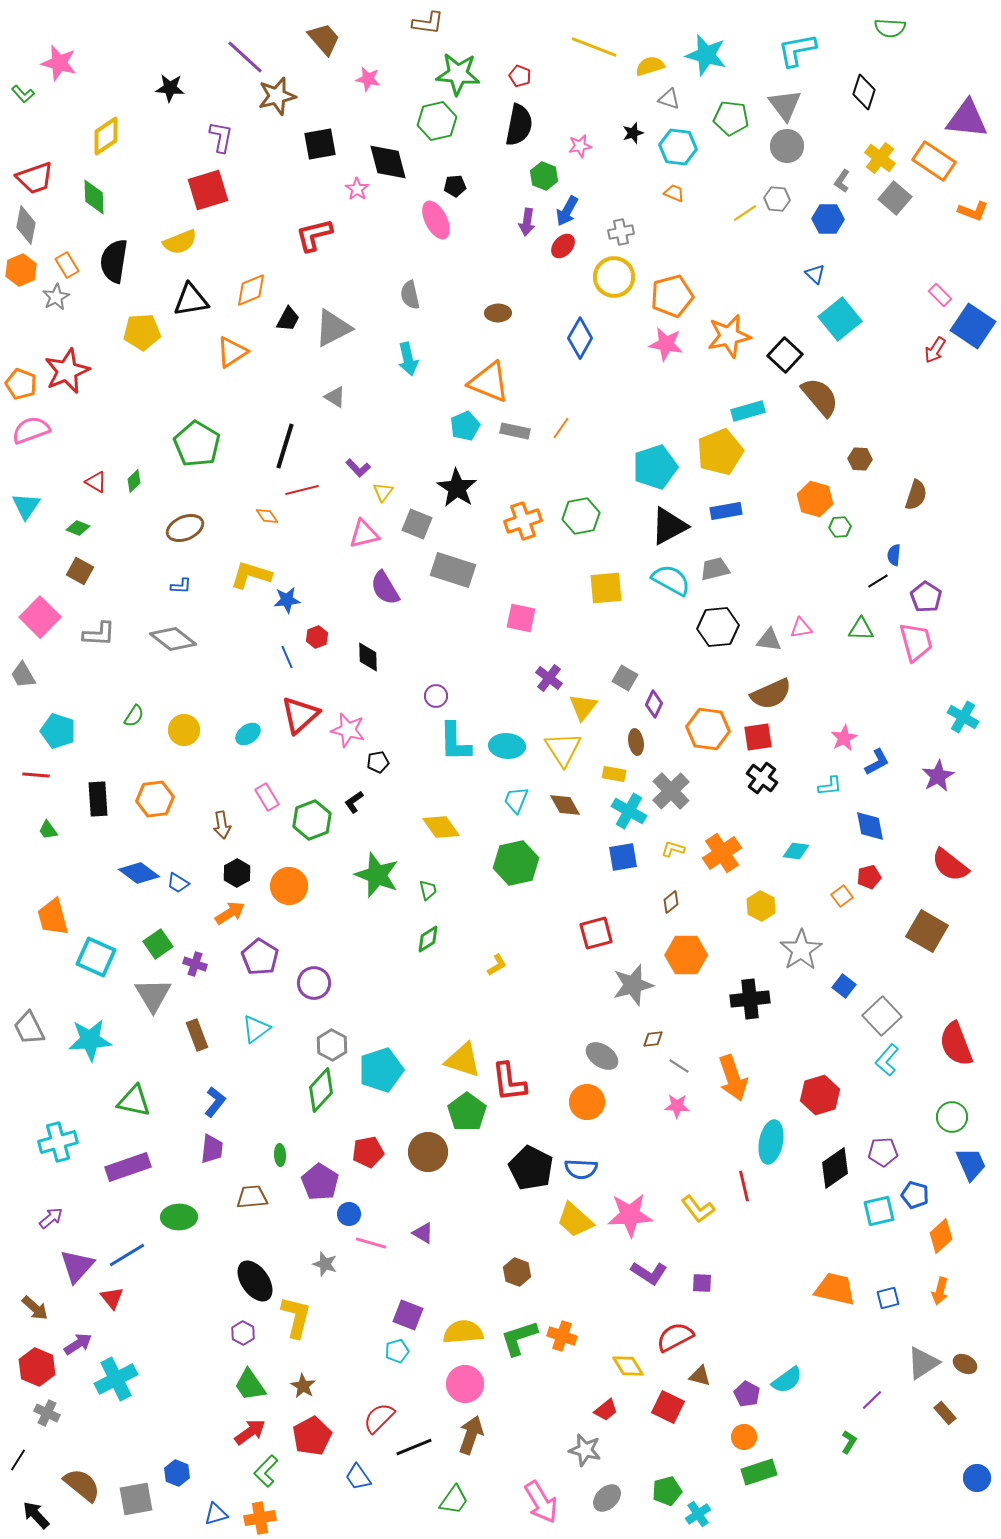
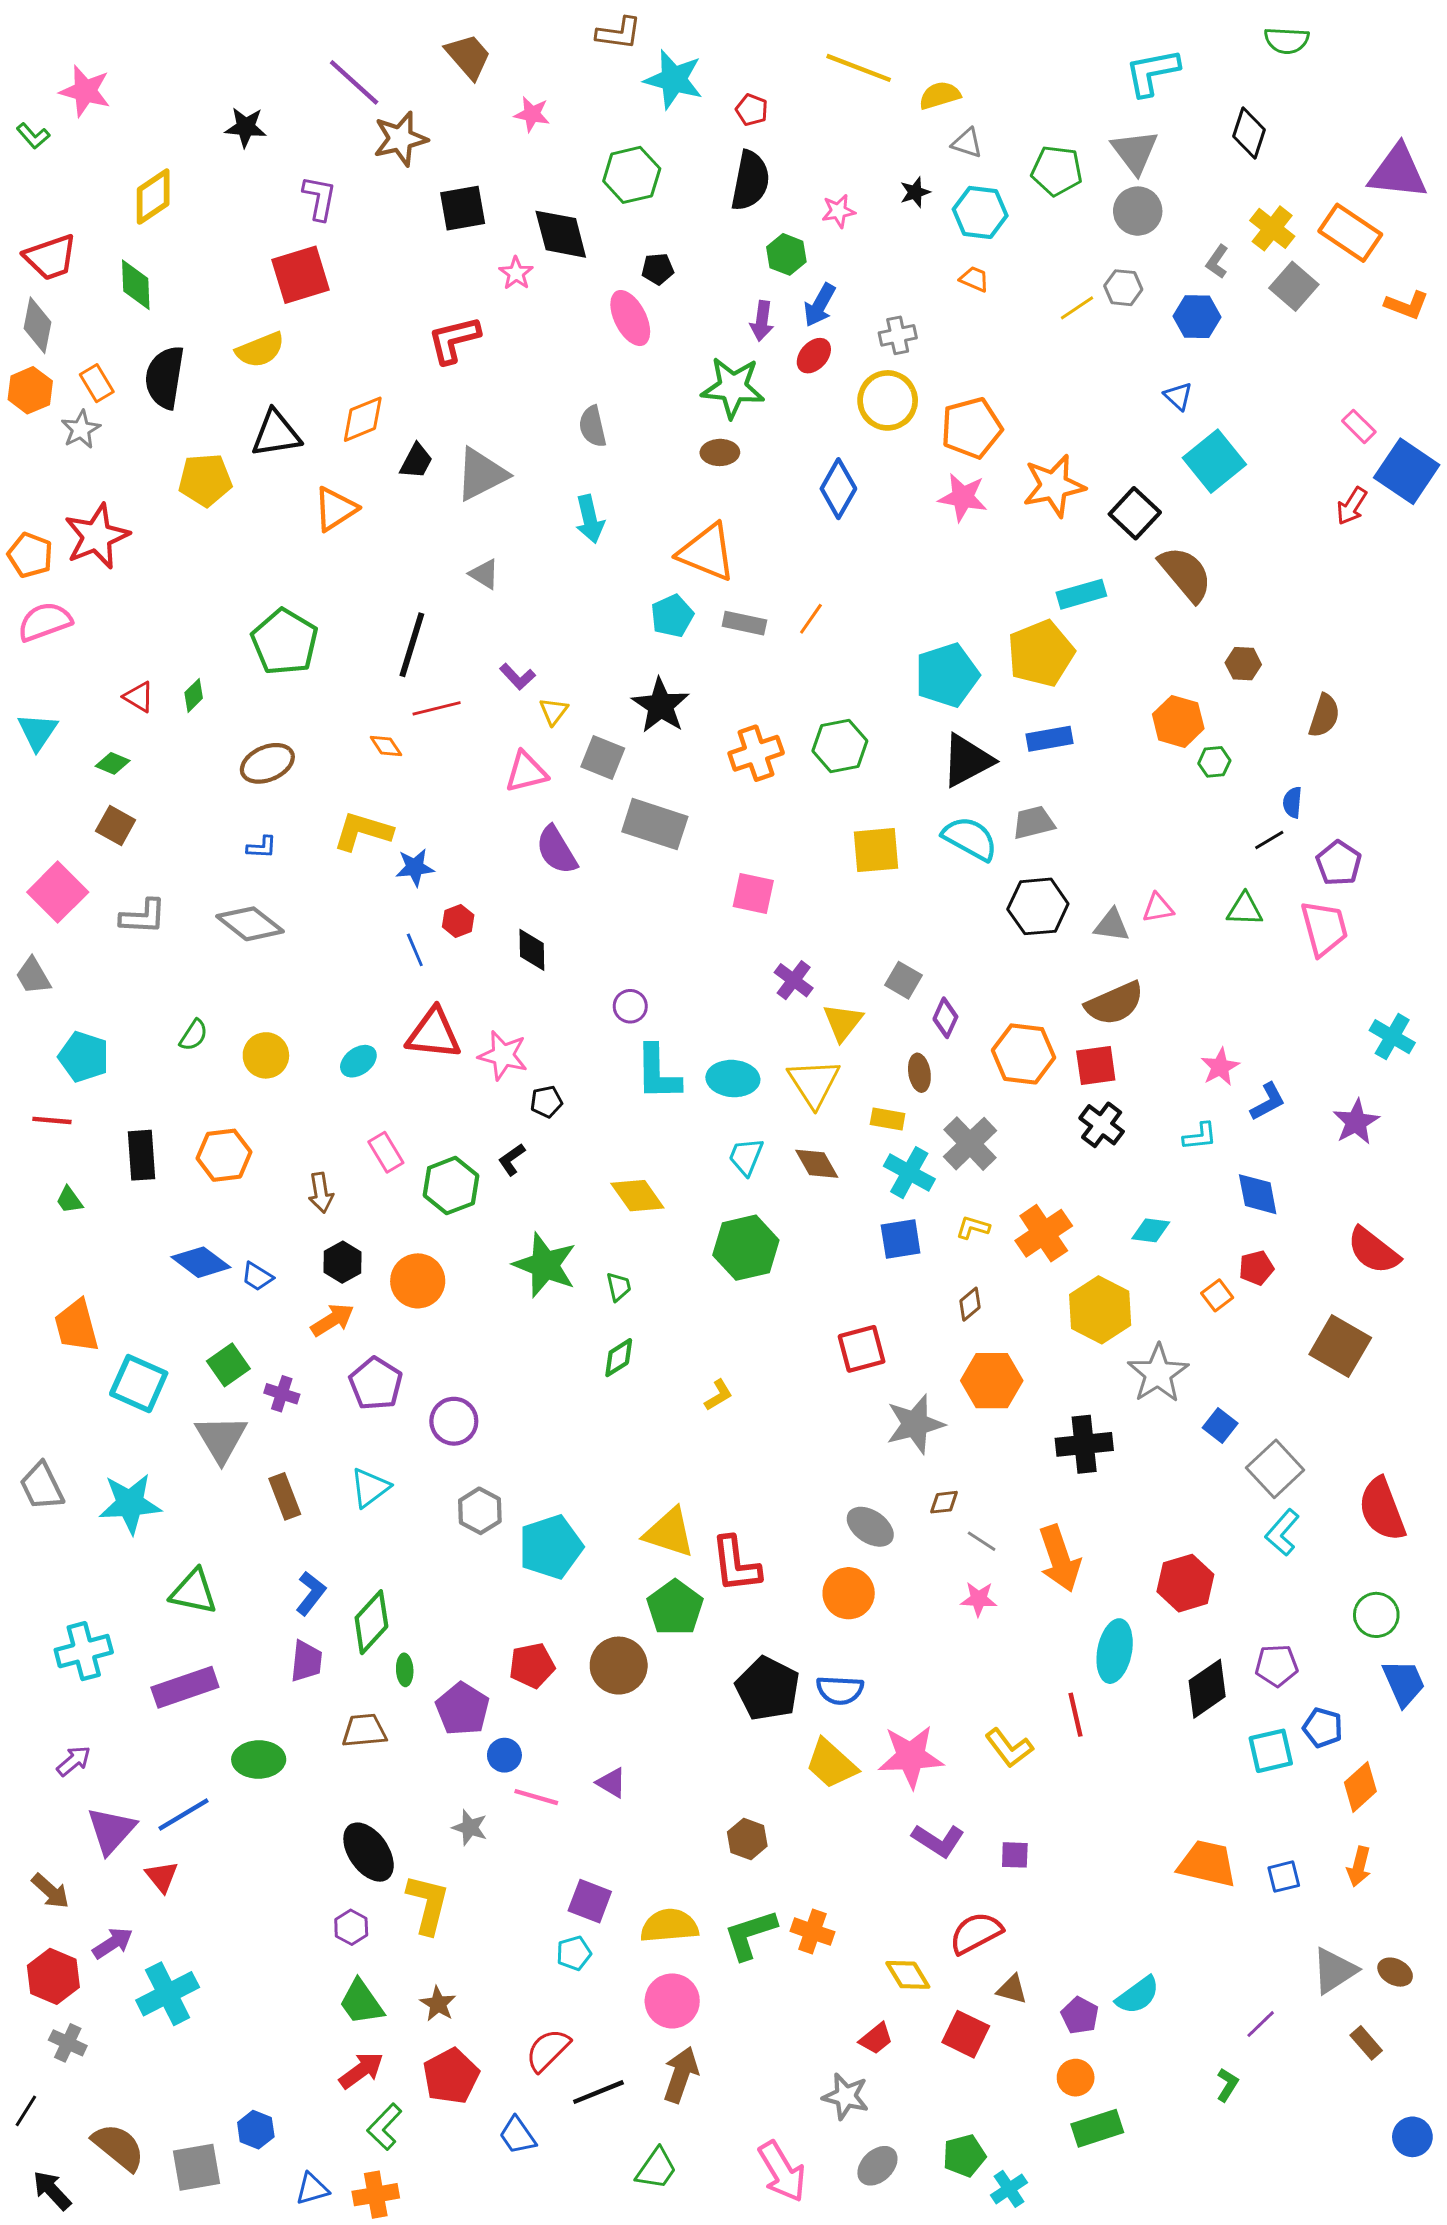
cyan star: (706, 55) -> (674, 79), moved
green star: (458, 74) -> (733, 387), moved
red triangle: (300, 715) -> (434, 1034), turned 48
yellow hexagon: (761, 906) -> (1100, 1310), size x1.5
green diamond: (321, 1090) -> (371, 1622), moved

